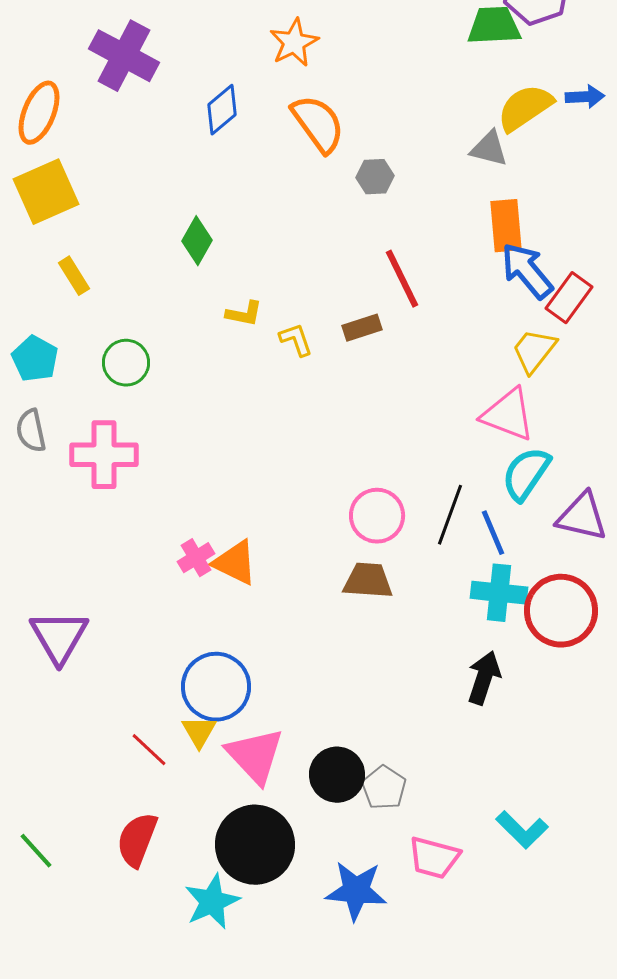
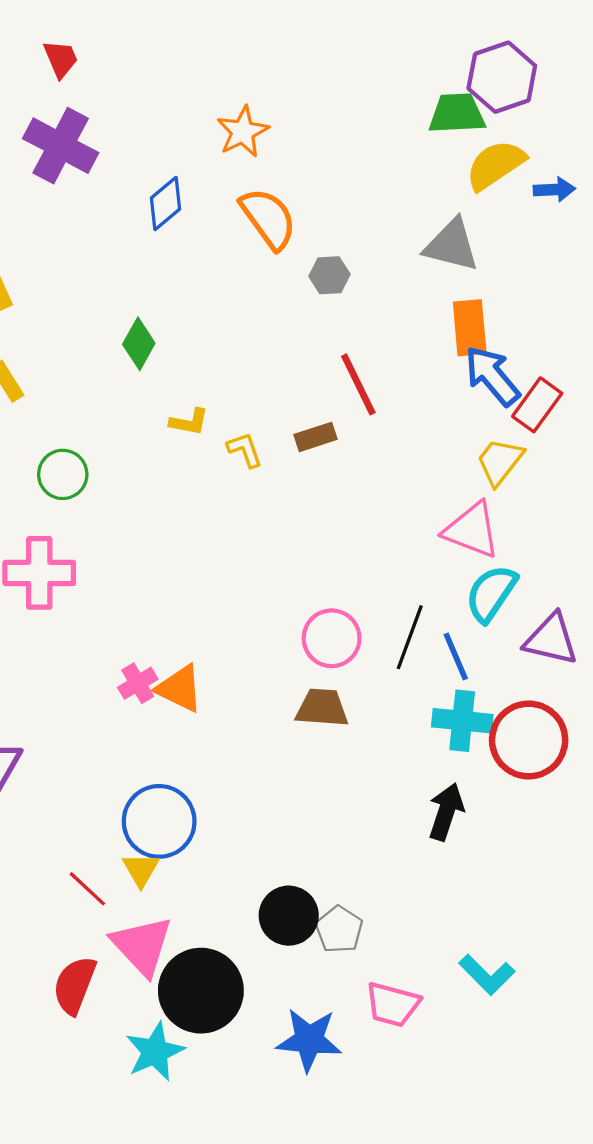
yellow semicircle: (525, 108) -> (495, 165), moved
gray triangle: (489, 149) -> (452, 245), size x1.4
pink triangle: (255, 756) -> (142, 946), moved

